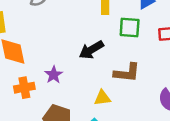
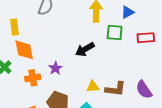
brown L-shape: (127, 73) -> (115, 89), moved

